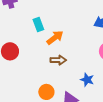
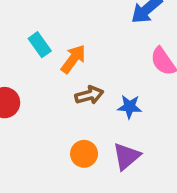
blue star: (87, 80) -> (130, 107), moved

